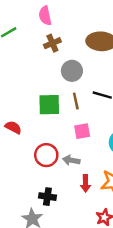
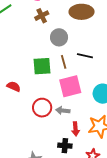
pink square: (82, 131) -> (70, 86), size x1.6
black cross: (47, 197) -> (65, 146), moved

